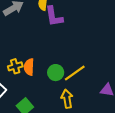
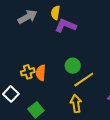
purple L-shape: (54, 16) -> (66, 26), turned 120
green circle: (56, 73) -> (73, 66), moved

